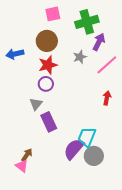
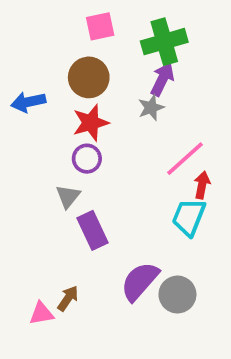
purple arrow: (99, 42) -> (162, 79), moved
pink line: (107, 65) -> (185, 159), moved
cyan trapezoid: (87, 137) -> (189, 217), moved
brown arrow: (27, 155) -> (68, 298), moved
pink triangle: (22, 166) -> (42, 313), turned -48

